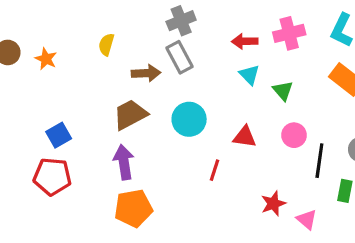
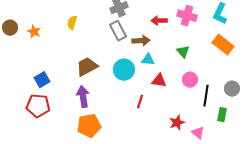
pink cross: (289, 33) -> (187, 16), turned 30
brown arrow: (146, 73) -> (141, 41), moved
cyan triangle: (249, 75) -> (148, 60), moved, turned -40

